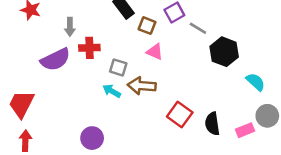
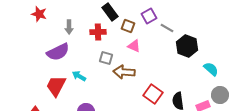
red cross: (89, 48) -> (98, 32), moved
cyan arrow: (112, 91) -> (79, 76), moved
red trapezoid: (21, 104) -> (56, 86), moved

